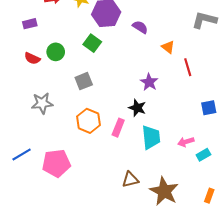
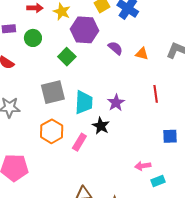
orange triangle: (168, 47) -> (142, 54), moved, turned -32
green circle: (56, 52) -> (33, 38), moved
gray square: (84, 81) -> (53, 92), size x1.4
cyan trapezoid: (151, 137) -> (84, 102), moved

